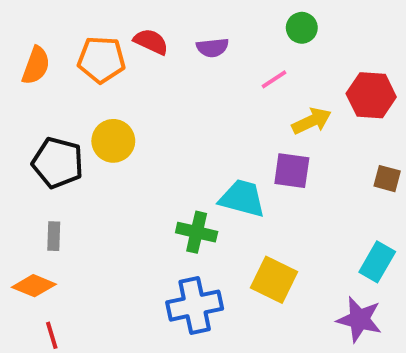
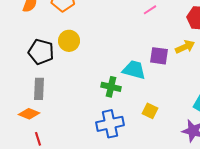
yellow arrow: (312, 121) -> (185, 47), moved
gray rectangle: (54, 236) -> (39, 89), size x1.5
yellow square: (274, 280) -> (150, 111), size x0.7

